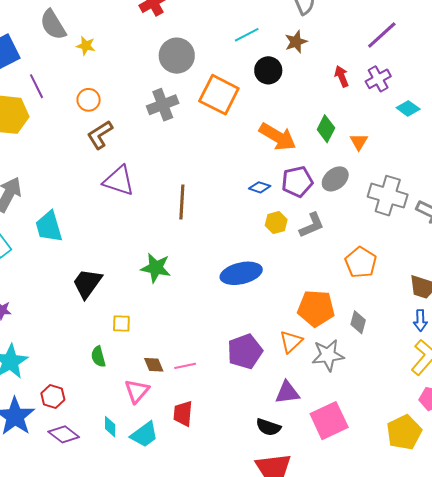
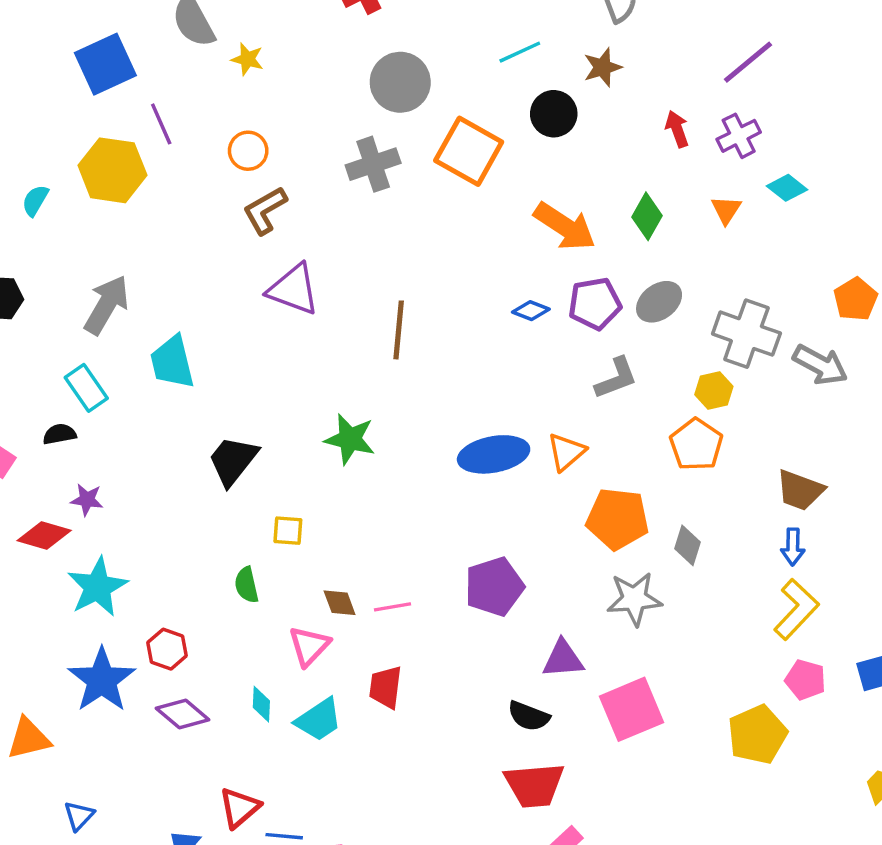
orange triangle: (359, 142) -> (726, 210), moved
yellow hexagon: (276, 223) -> (714, 391), moved
orange triangle: (291, 342) -> (566, 452), moved

